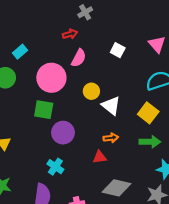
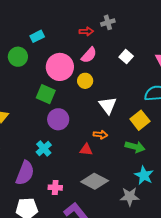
gray cross: (85, 12) -> (108, 22), moved
yellow circle: (91, 91) -> (85, 81), moved

